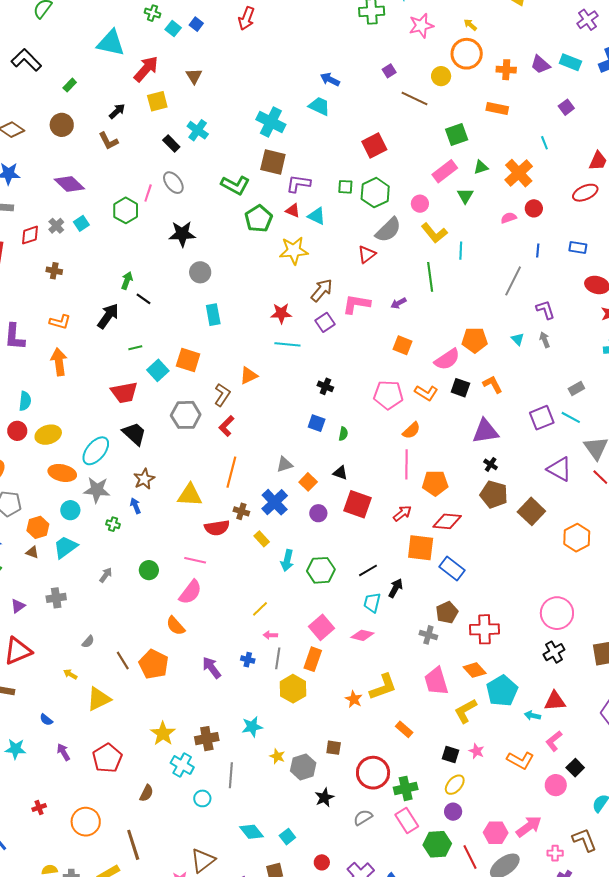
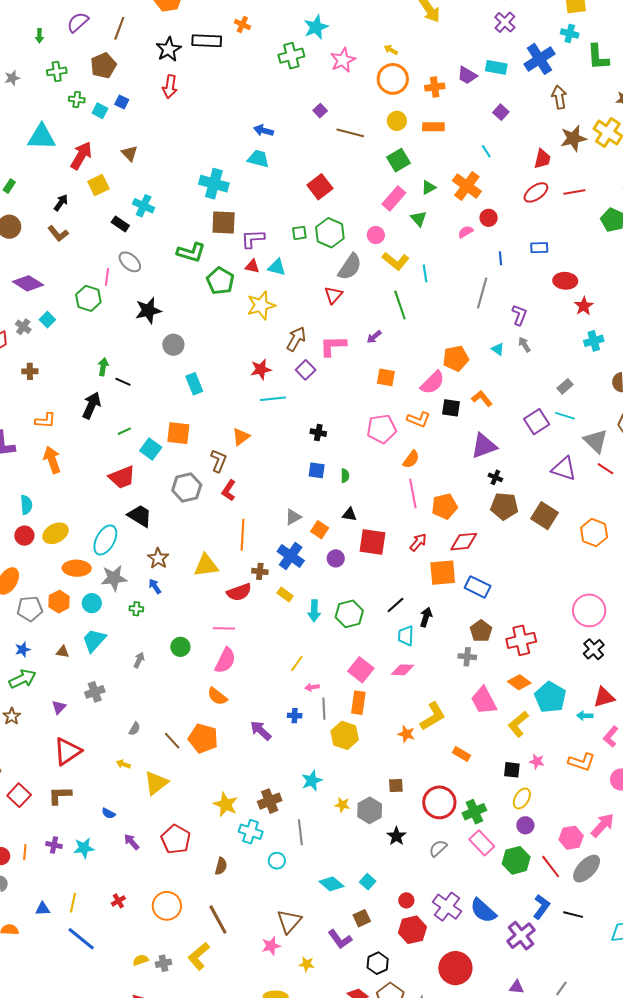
yellow circle: (441, 76) -> (397, 121), moved
purple L-shape: (545, 310) -> (519, 315), turned 50
orange hexagon: (38, 527) -> (59, 602), moved

